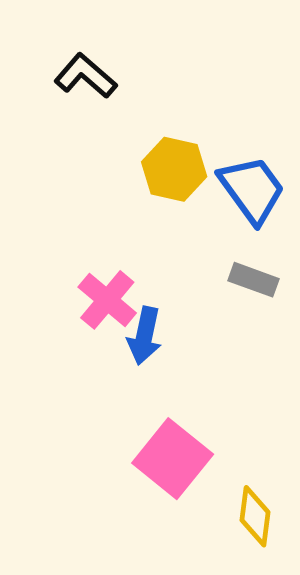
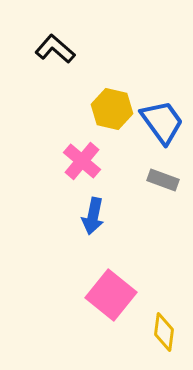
pink cross: (107, 300) -> (82, 161), moved

